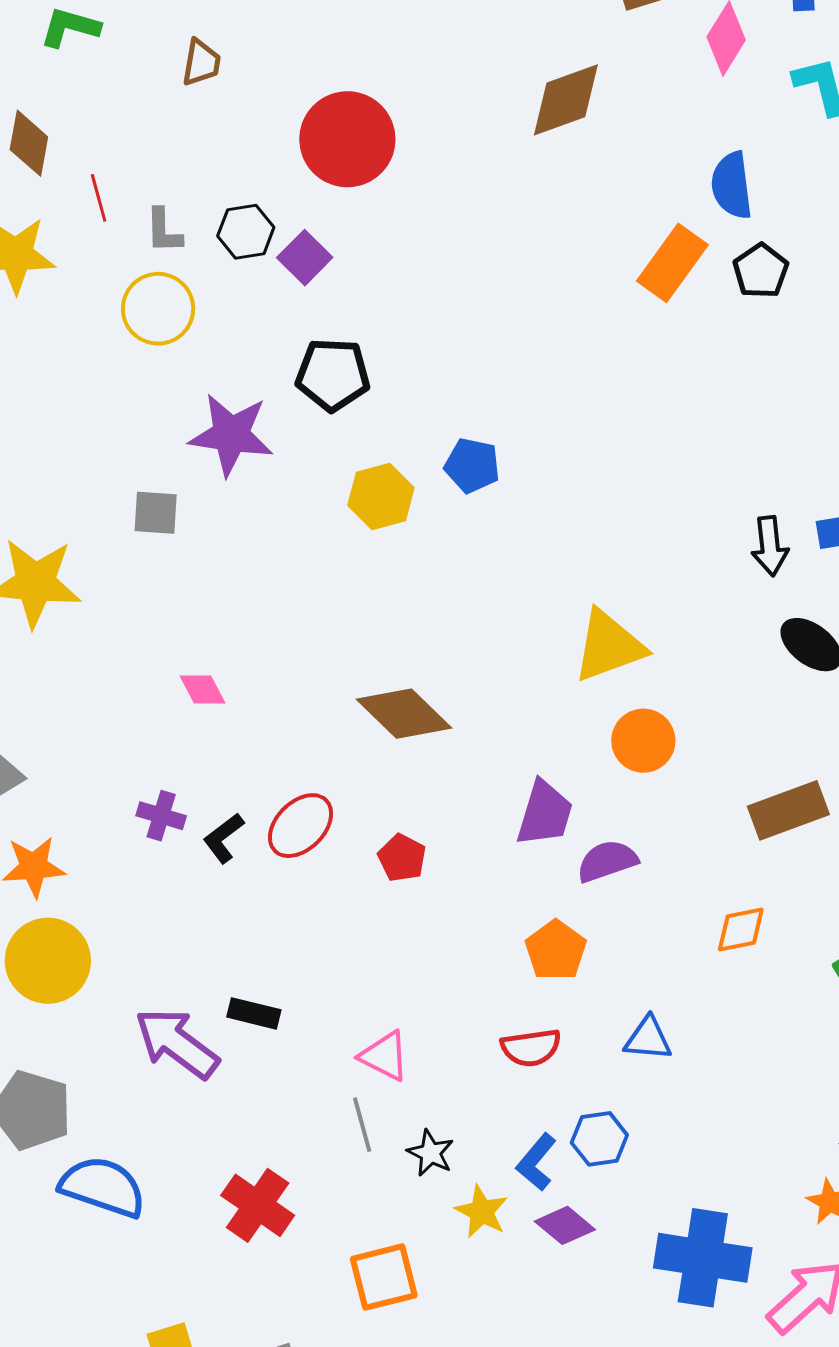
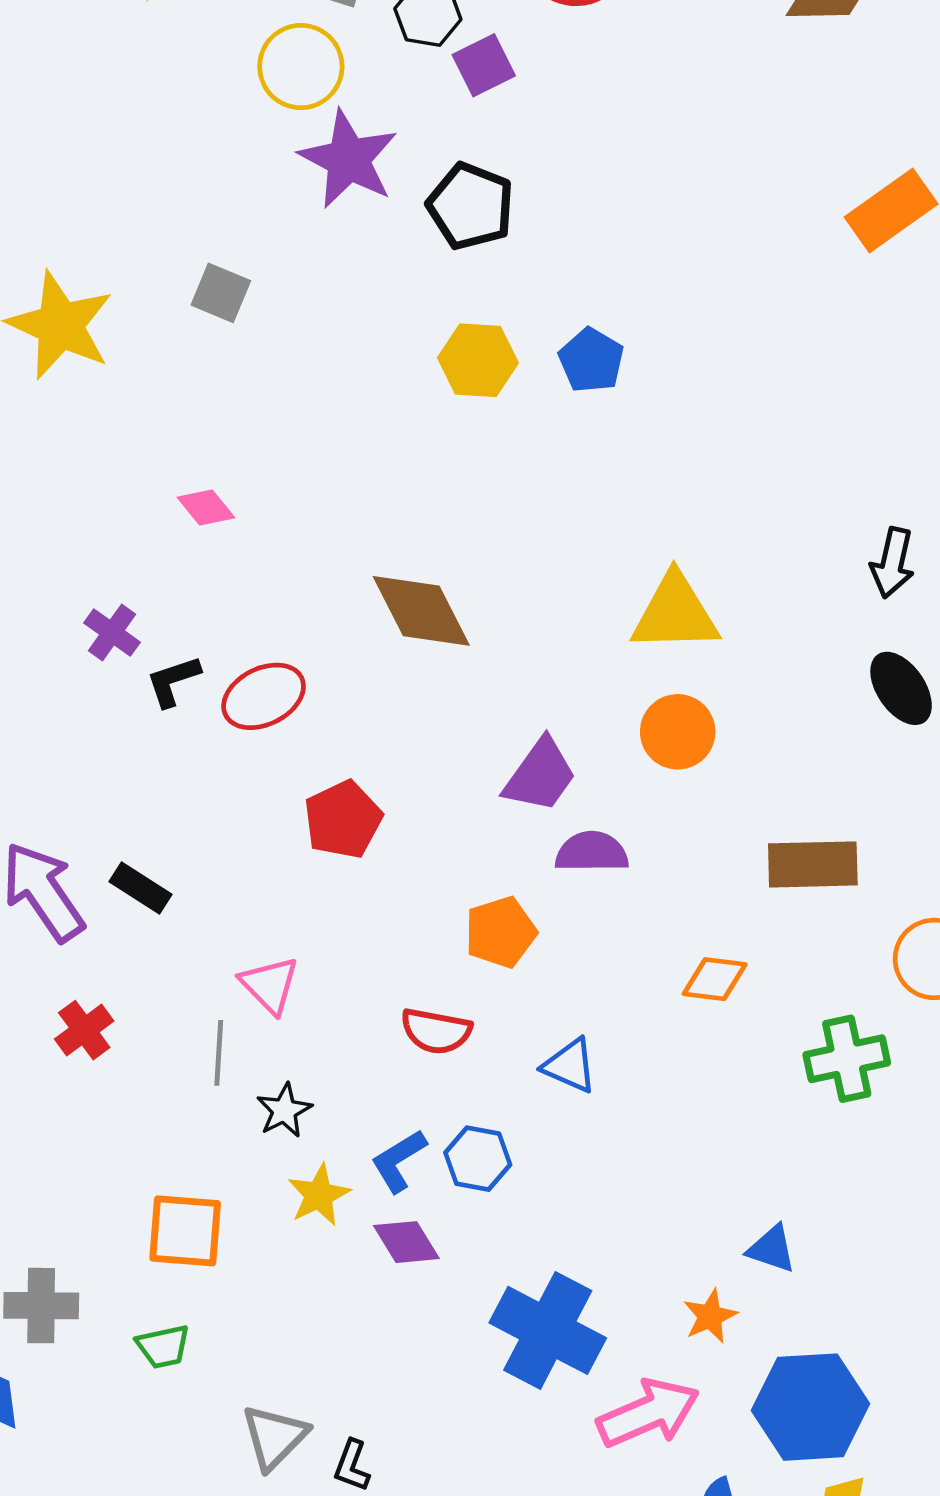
purple star: (231, 435) -> (348, 159), moved
pink diamond: (202, 689) -> (206, 508), turned -30
red pentagon: (402, 858) -> (343, 820), moved, size x1.4
red cross: (258, 1205) -> (84, 1030), moved, size x0.7

